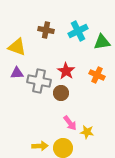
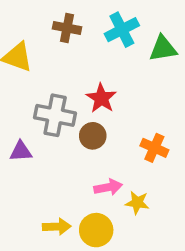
purple triangle: (17, 73) -> (21, 151), moved
orange cross: (97, 75) -> (154, 148), moved
pink arrow: (70, 123) -> (108, 187), turned -63

